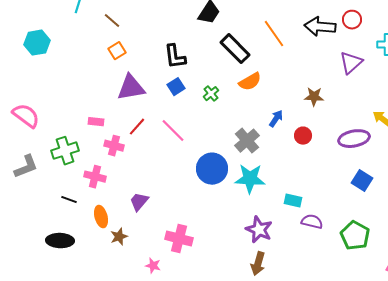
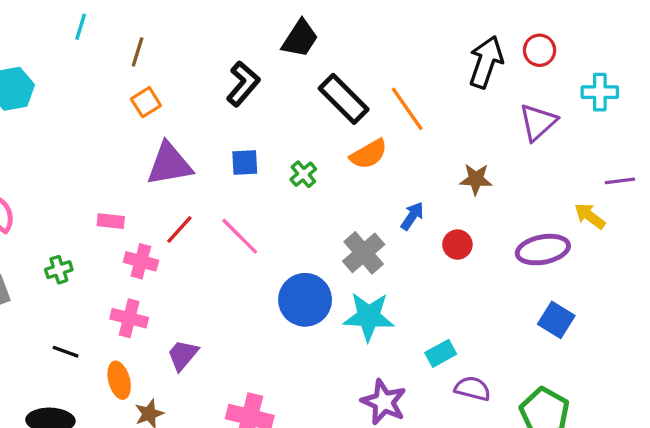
brown line: (112, 21) -> (138, 52), turned 66
black arrow: (320, 27) -> (486, 62), turned 104
orange line: (274, 34) -> (407, 109), moved
black L-shape: (175, 57) -> (243, 84), moved, turned -132
blue square: (176, 87) -> (245, 162), turned 30
green cross: (65, 151) -> (59, 270), size x0.6
pink cross: (95, 177) -> (129, 318), moved
cyan rectangle: (293, 201) -> (441, 353), turned -42

